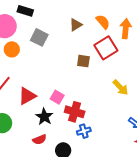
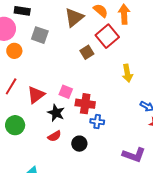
brown triangle: (76, 25) -> (74, 17), size x1.5
brown square: (83, 61) -> (87, 52), turned -32
yellow arrow: (120, 87) -> (127, 73), turned 42
blue cross: (84, 131) -> (97, 122), turned 32

